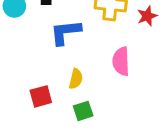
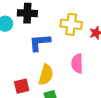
yellow semicircle: (76, 79) -> (46, 75), size x1.5

